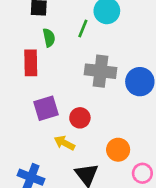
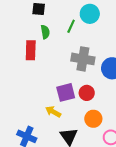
purple square: (46, 108) -> (66, 92), moved
red circle: (80, 118) -> (87, 93), moved

